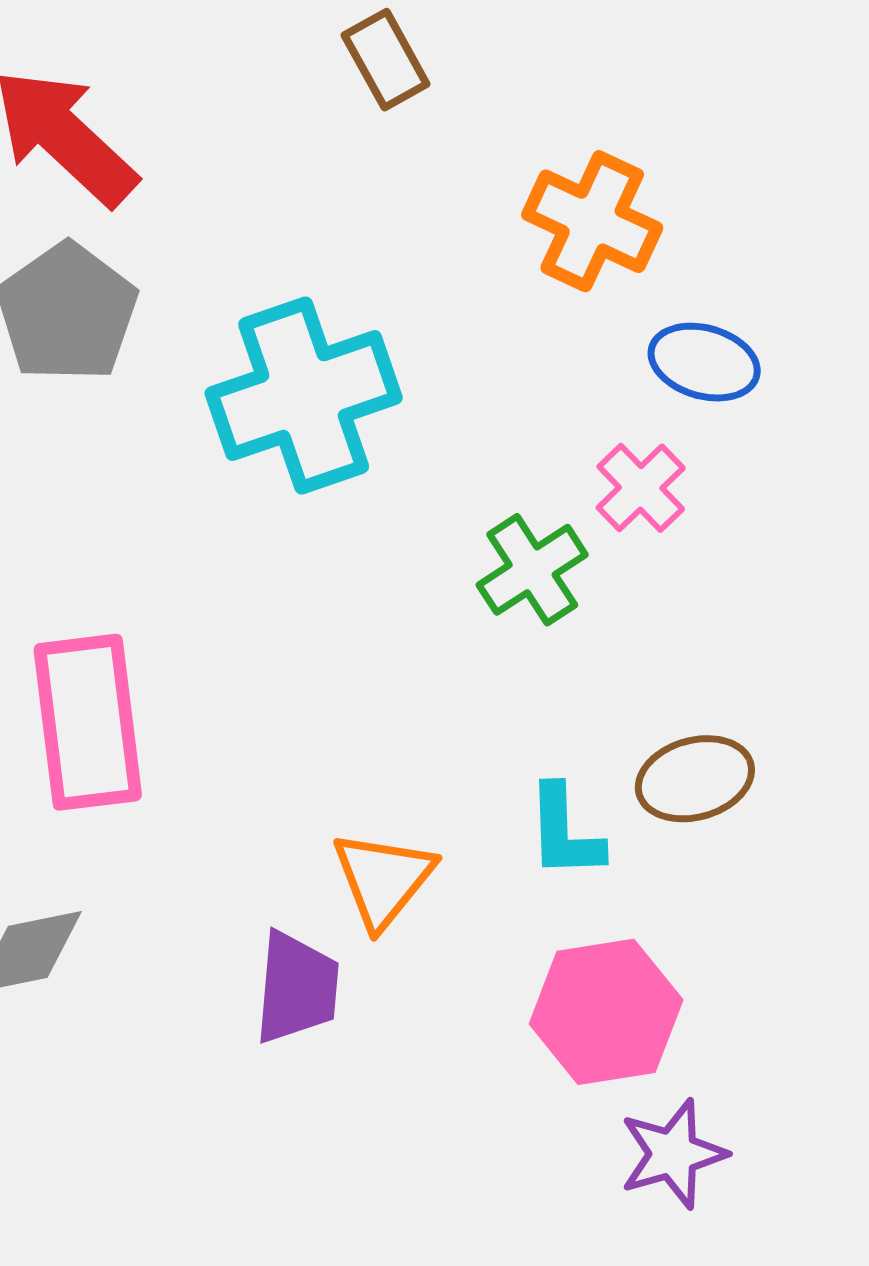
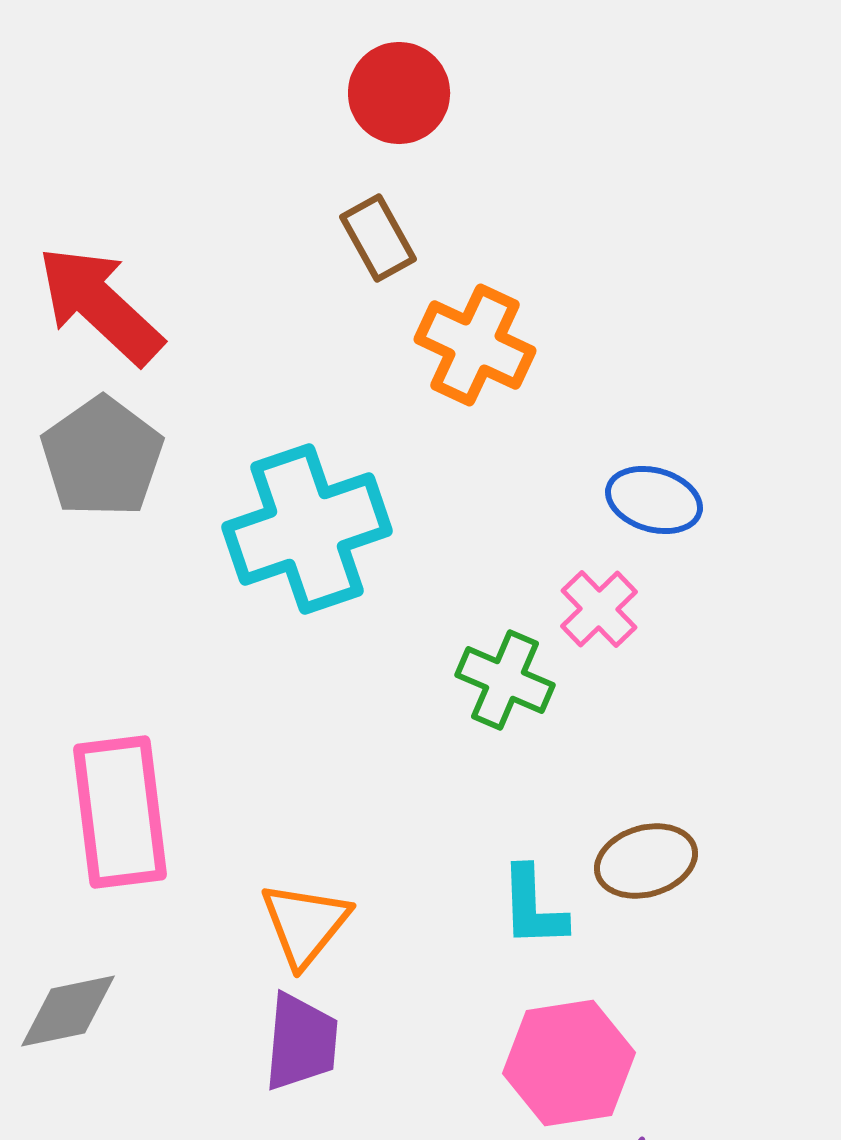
orange cross: (592, 221) -> (475, 345), moved
green cross: (532, 570) -> (505, 680), turned -34
orange triangle: (383, 879) -> (305, 924), moved

